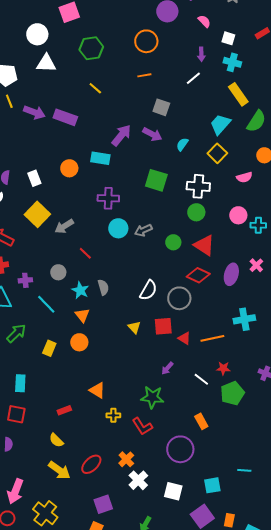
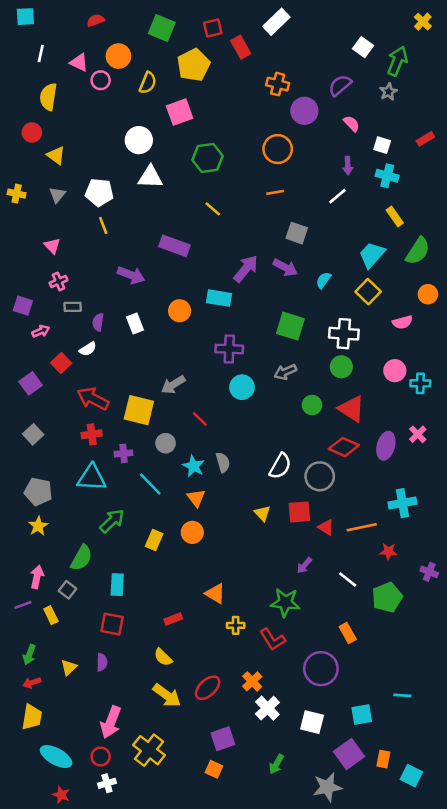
yellow rectangle: (238, 94) -> (395, 217), size x0.7
purple arrow: (34, 112) -> (131, 275), moved
yellow square: (37, 214) -> (139, 410), moved, turned -30
gray arrow: (143, 230) -> (285, 372), moved
red star: (223, 368) -> (388, 551), moved

